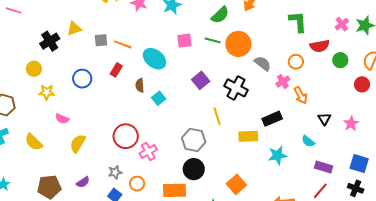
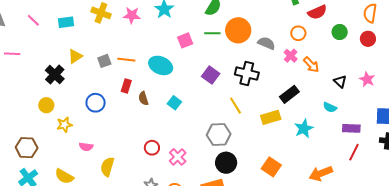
green circle: (340, 60) -> (340, 32), moved
brown semicircle: (140, 85) -> (143, 98), moved
red circle: (126, 136) -> (152, 148), size x0.6

